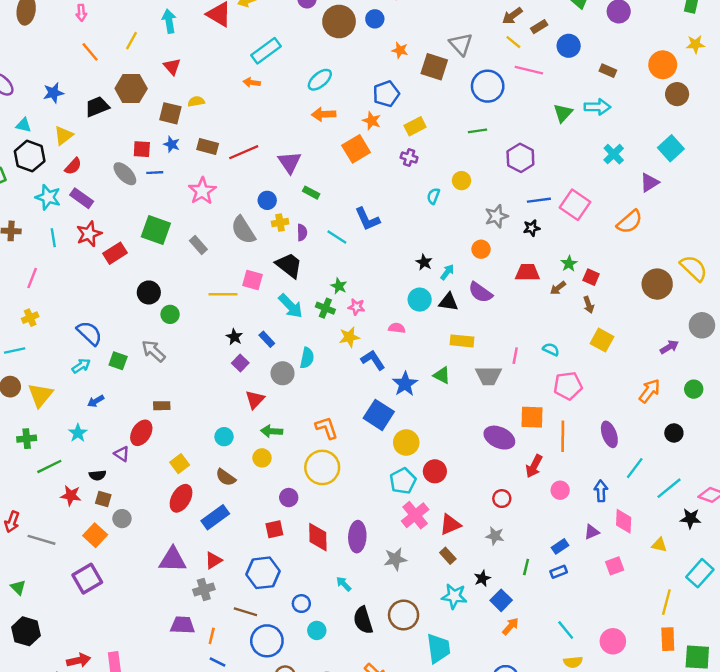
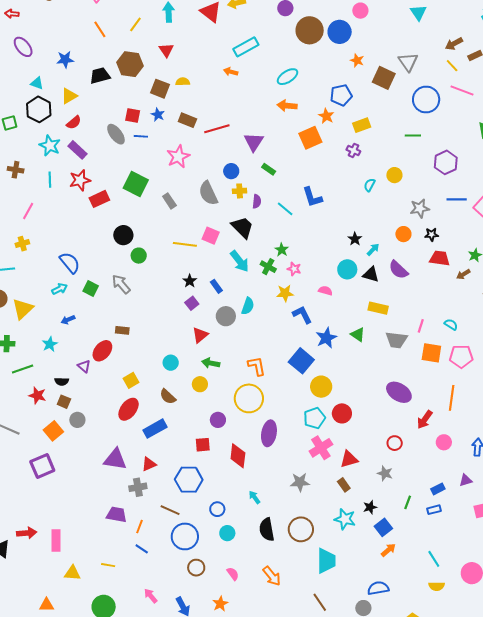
blue circle: (375, 19) -> (340, 32), size x1.5
black star: (532, 228) -> (432, 234), moved
orange square: (532, 417) -> (431, 353), moved
purple ellipse: (357, 537) -> (269, 433), moved

